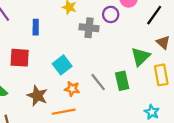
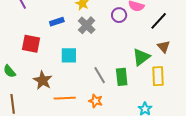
blue rectangle: (36, 27) -> (57, 22), moved, turned 64
gray cross: (89, 28) -> (87, 25), moved, turned 30
cyan square: (62, 65) -> (69, 55), turned 30
orange star: (72, 89) -> (96, 101), moved

